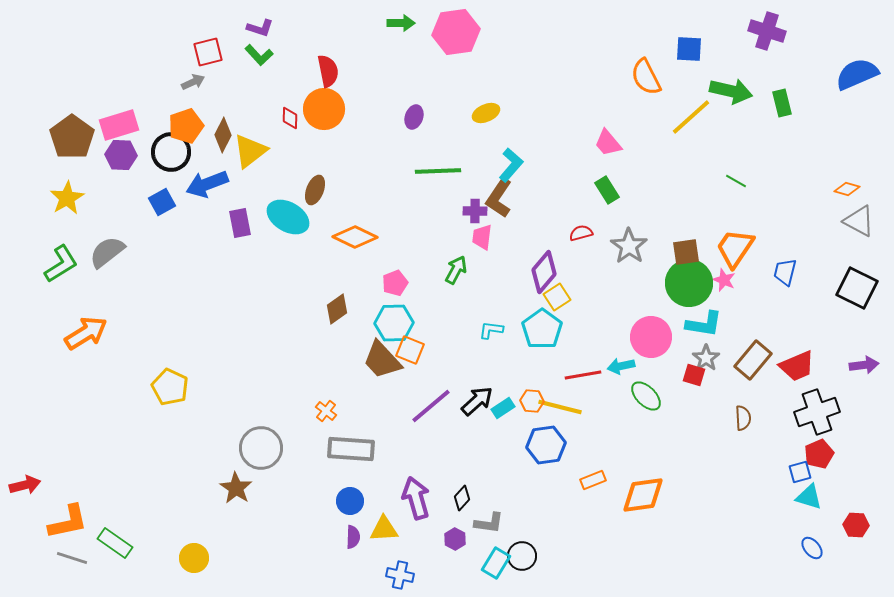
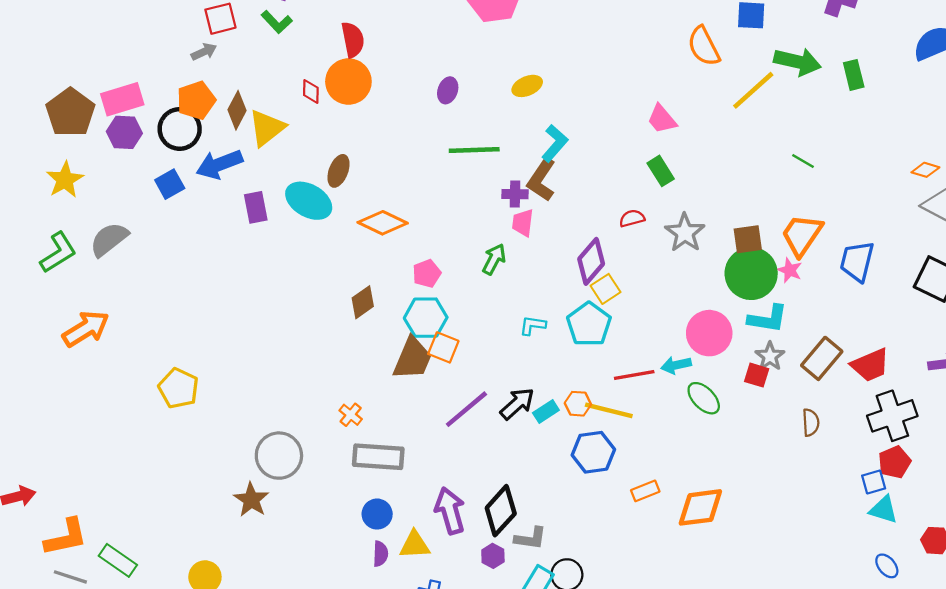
blue trapezoid: (785, 272) -> (857, 261), size x1.4
brown trapezoid: (382, 360) -> (412, 358), turned -114
black diamond: (462, 498) -> (501, 511), size x1.8

